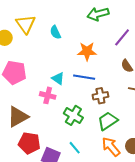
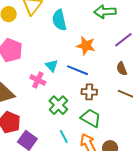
cyan semicircle: (55, 32) -> (59, 20), size x1.5
green trapezoid: (108, 121) -> (91, 118), turned 50
cyan line: (75, 148) -> (64, 136), moved

